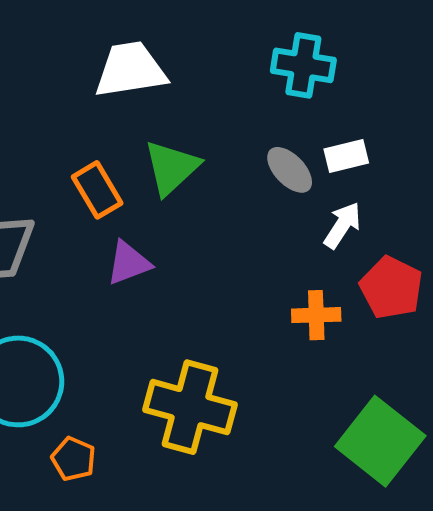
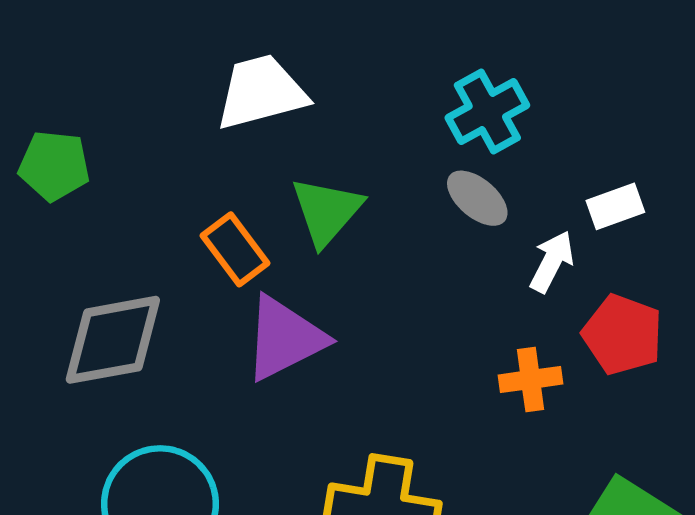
cyan cross: (303, 65) -> (487, 112), moved, turned -32
white rectangle: (346, 156) -> (615, 206), moved
purple triangle: (128, 263) -> (285, 338), size x1.5

